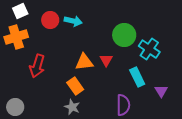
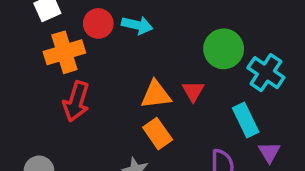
orange cross: (16, 37) -> (64, 52), moved
orange rectangle: (75, 86) -> (158, 134), moved
purple triangle: (161, 91) -> (269, 152), moved

